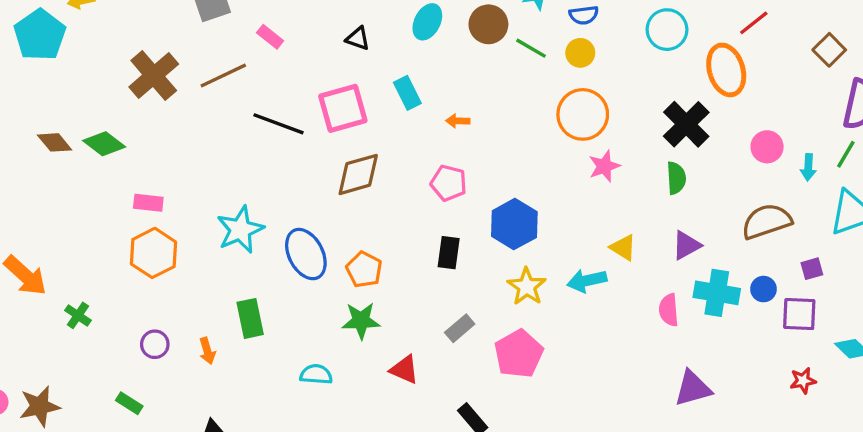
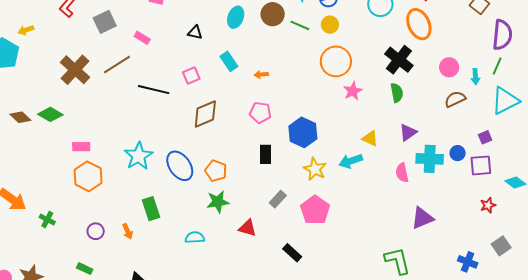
pink square: (343, 108) -> (191, 75), size x0.6
brown semicircle: (767, 221) -> (455, 99), moved, size x0.7

